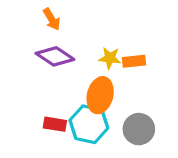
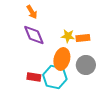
purple diamond: (55, 56) -> (34, 35), turned 35
gray circle: (139, 129) -> (86, 65), moved

